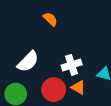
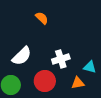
orange triangle: (78, 87) -> (78, 83), moved, turned -40

